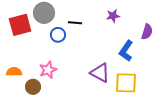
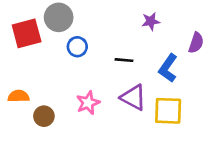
black line: (75, 23) -> (124, 60), moved
pink star: (48, 70) -> (88, 103), moved

